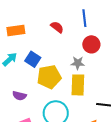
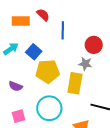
blue line: (84, 18) -> (63, 30), moved
red semicircle: (57, 27) -> (43, 15), moved
gray star: (78, 63) -> (85, 64), moved

